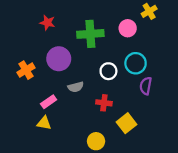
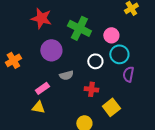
red star: (47, 23) -> (41, 18), size x1.5
pink circle: (128, 28) -> (111, 35), moved
green cross: (90, 34) -> (79, 28), turned 30
orange cross: (26, 70) -> (13, 60), moved

